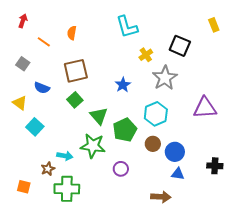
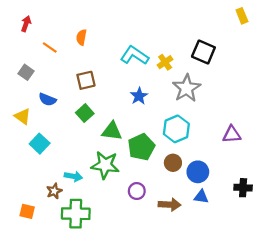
yellow rectangle: (214, 25) -> (242, 16), moved
cyan L-shape: (127, 27) -> (135, 55), moved, turned 140
brown square: (76, 71) -> (86, 80), size x0.7
purple triangle: (205, 108) -> (232, 135), moved, size x0.7
green triangle: (99, 116) -> (112, 131), turned -42
brown arrow: (161, 197) -> (170, 205), moved

